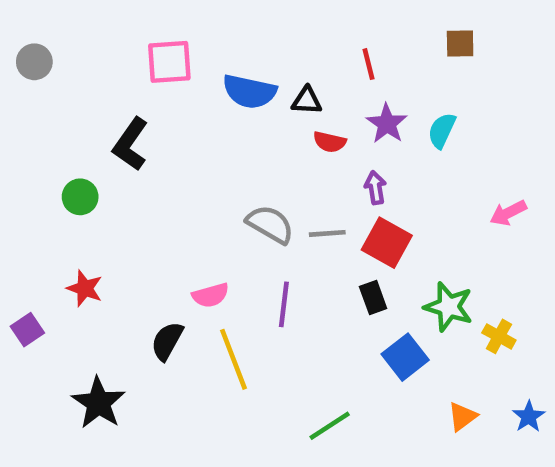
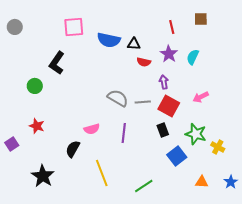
red line: (369, 64) -> (172, 27), moved
pink arrow: (508, 213) -> (201, 97), moved
yellow line: (233, 359) -> (102, 173), moved
orange triangle: (462, 417) -> (202, 182), turned 40

